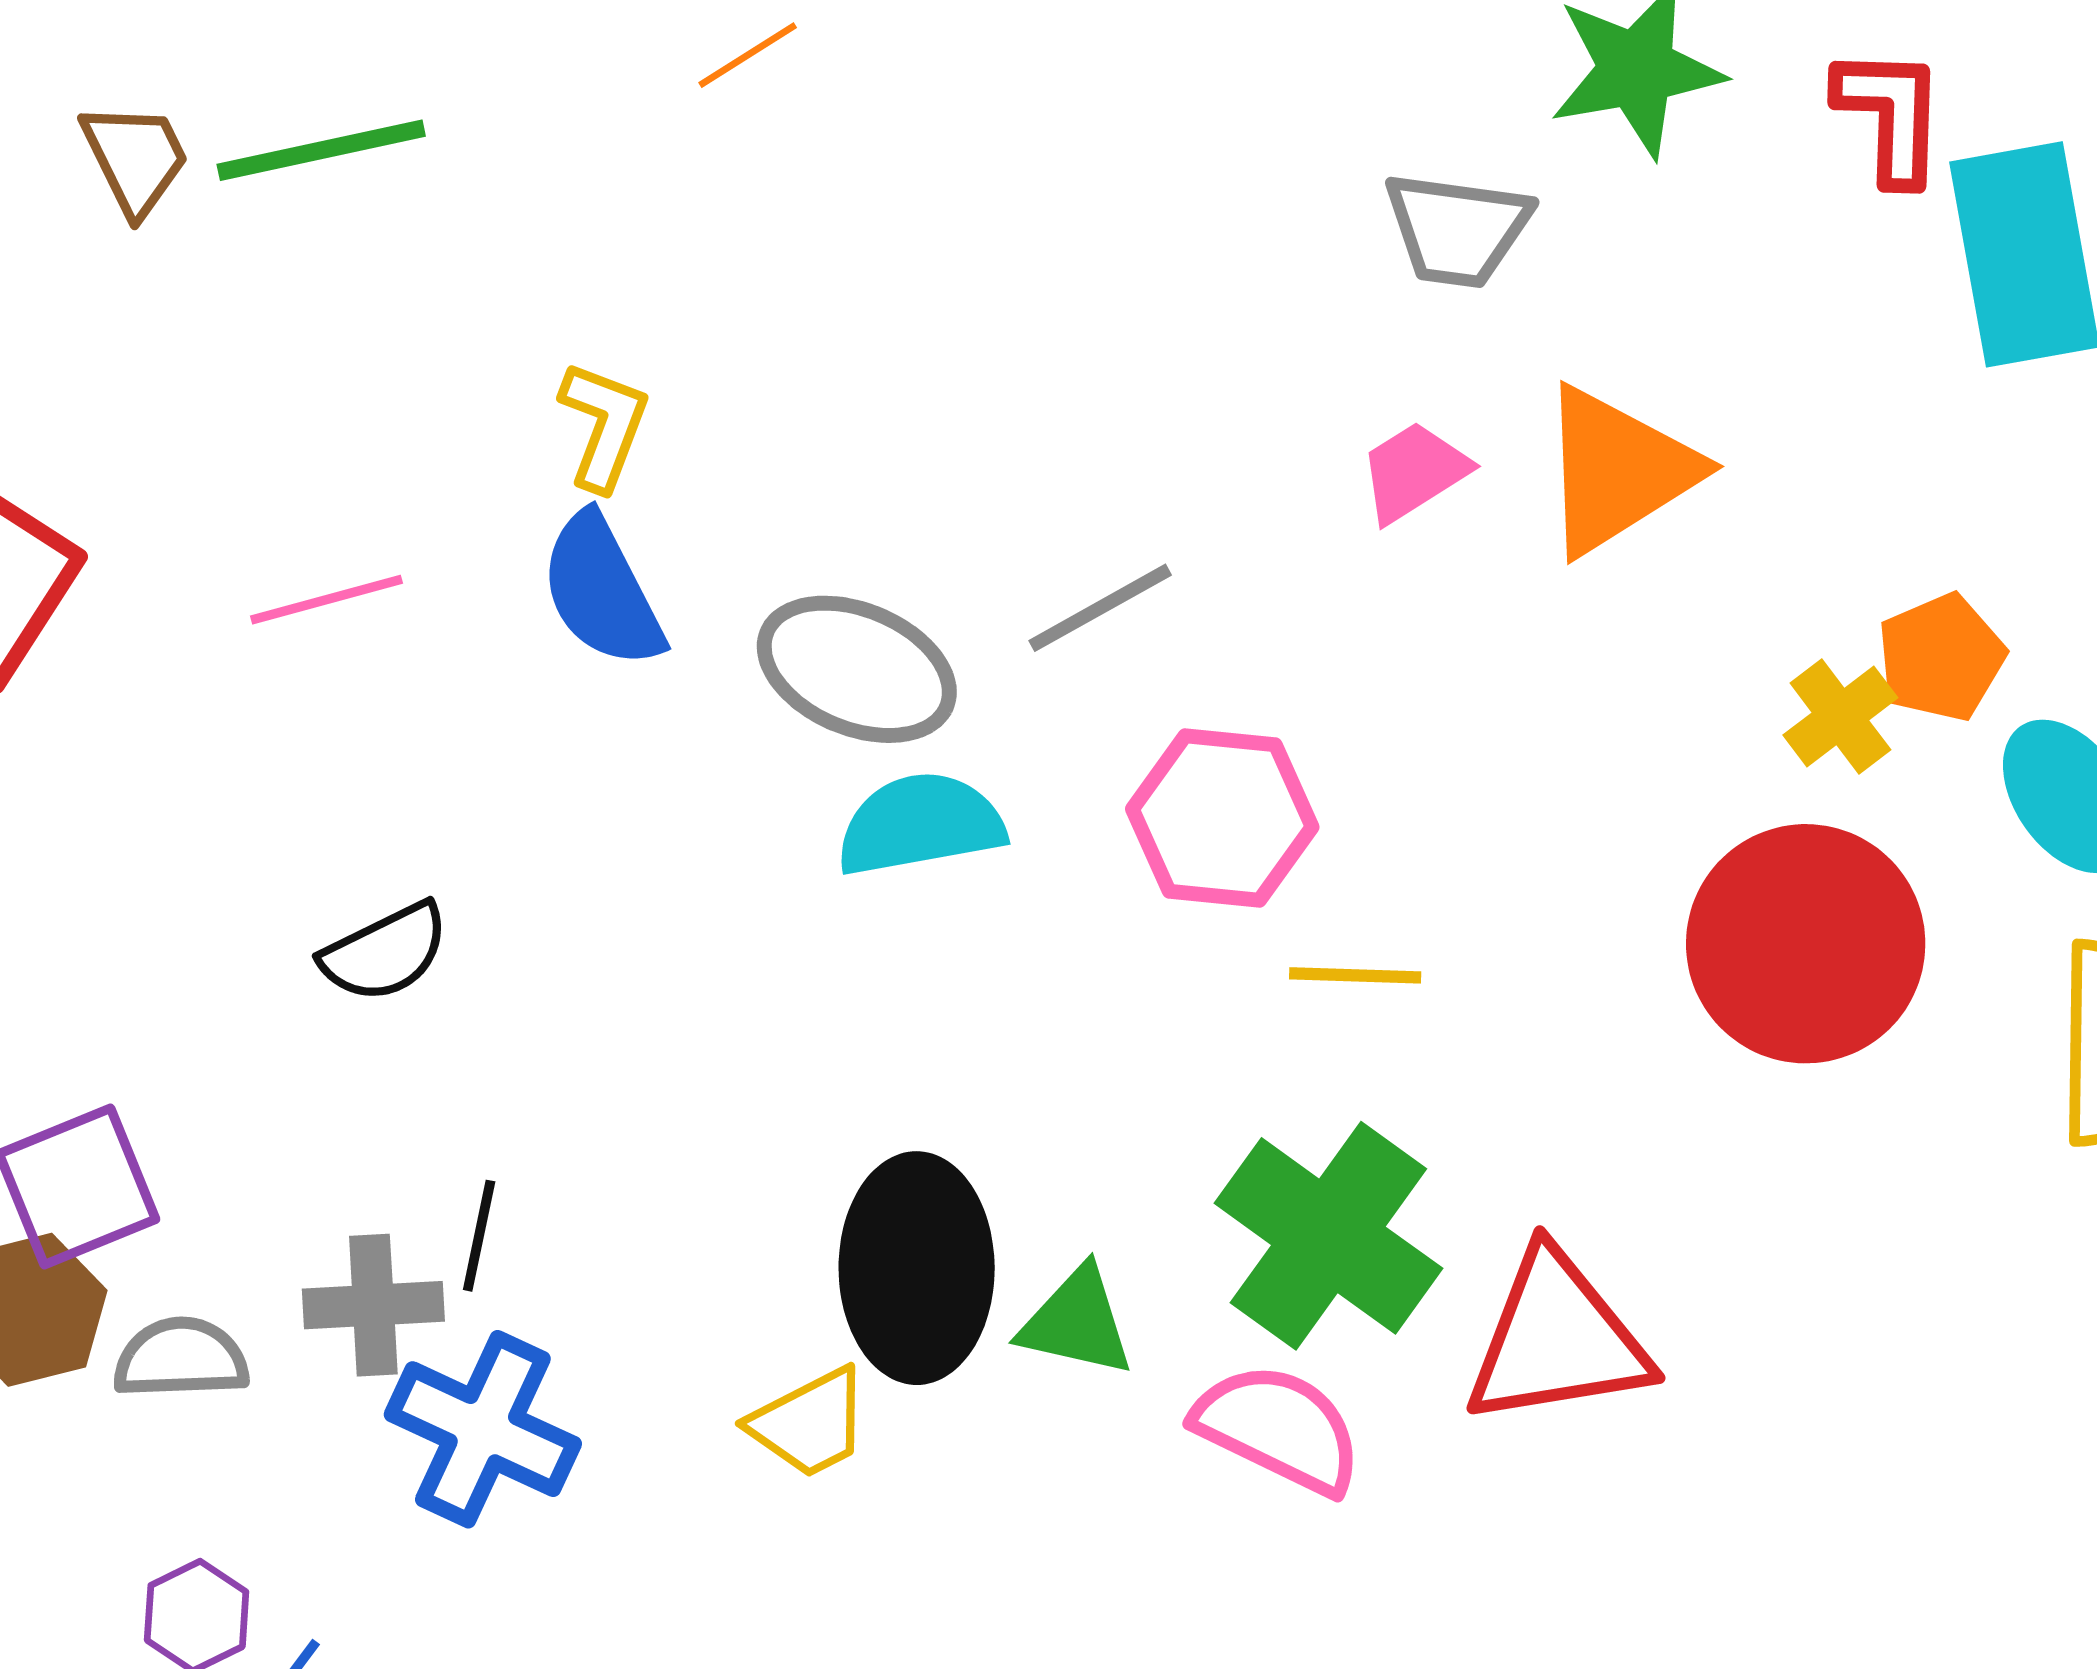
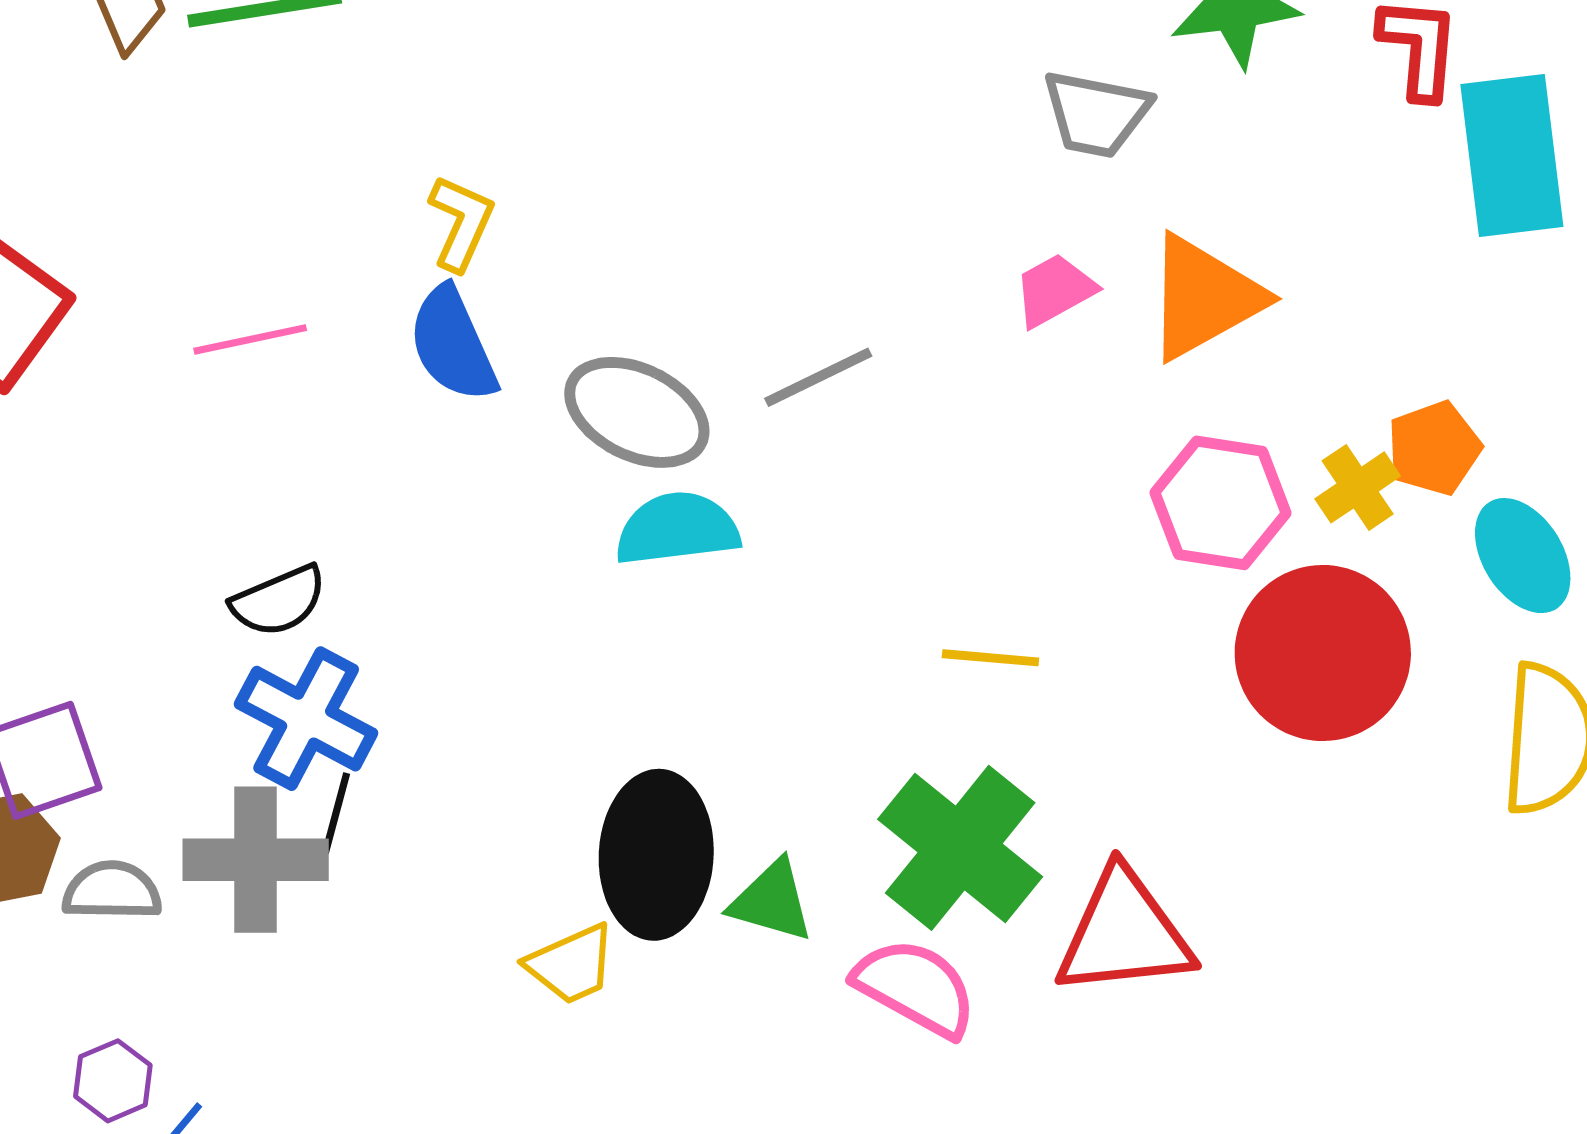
pink hexagon: (1222, 818) -> (1221, 503), moved
gray cross: (373, 1305) -> (256, 860), size x1.4
blue cross: (483, 1429) -> (306, 719), moved

